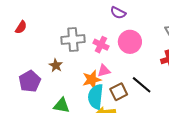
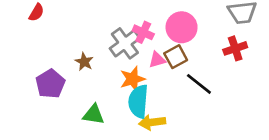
gray cross: (73, 39) -> (125, 43), moved, turned -30
pink triangle: (104, 71) -> (157, 60), moved
brown square: (119, 92) -> (176, 57), moved

